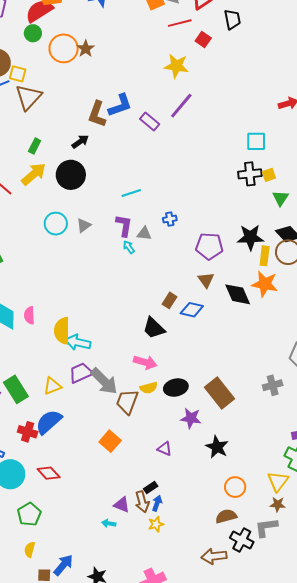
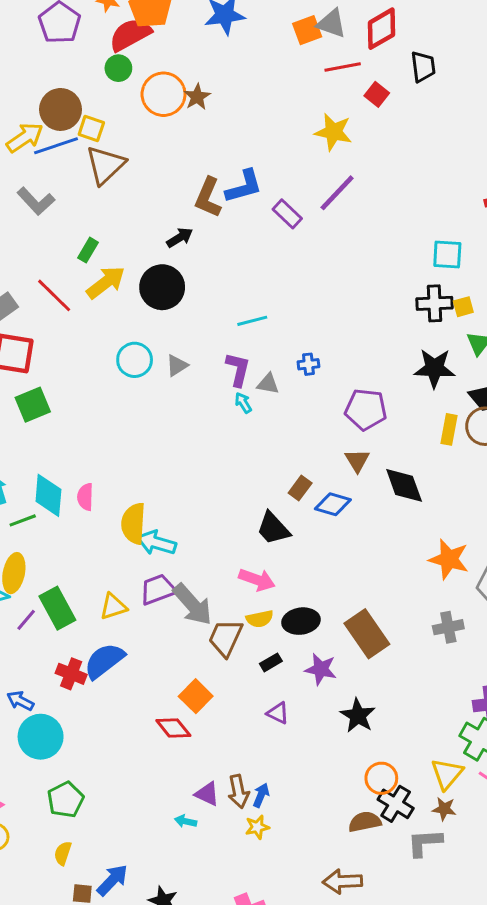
green rectangle: (35, 146) -> (88, 250), moved
black star: (250, 237) -> (434, 368), moved
orange star: (265, 284) -> (449, 559), moved
red diamond: (49, 473) -> (173, 728), moved
black rectangle: (151, 487) -> (271, 662), moved
black cross: (242, 540) -> (396, 804), moved

